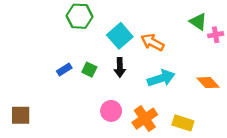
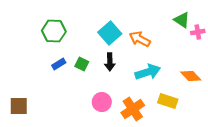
green hexagon: (79, 16) -> (54, 31), moved
yellow rectangle: (183, 123) -> (168, 101), moved

